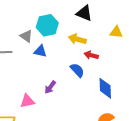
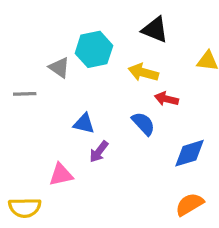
blue triangle: (40, 51) -> (84, 124), moved
blue diamond: (105, 88) -> (189, 153), turned 75

